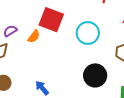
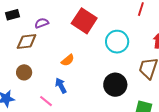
orange semicircle: (34, 36) -> (68, 60), moved

